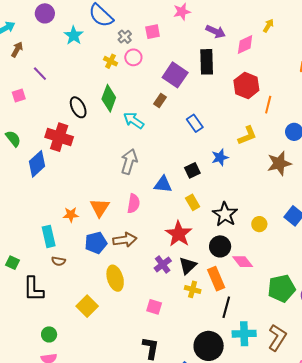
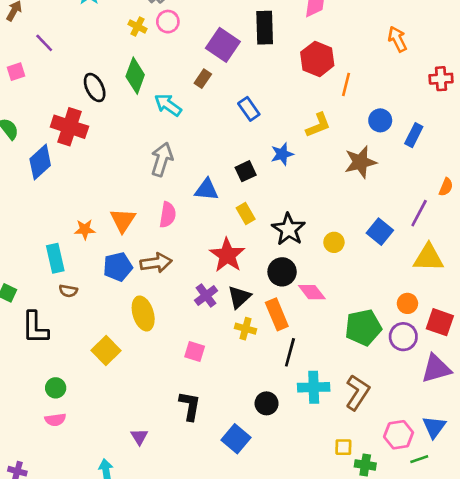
black circle: (209, 346) -> (267, 403), size x0.6

